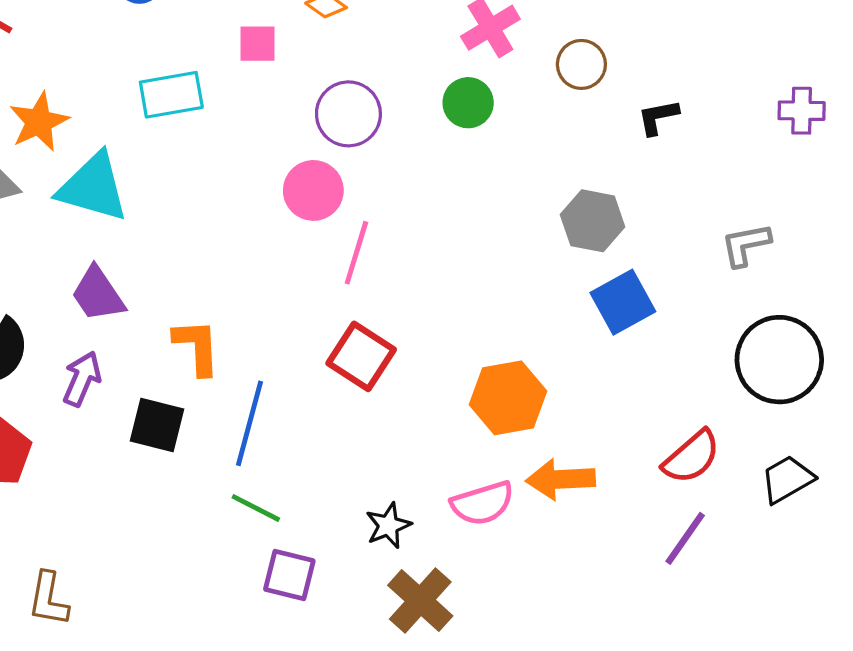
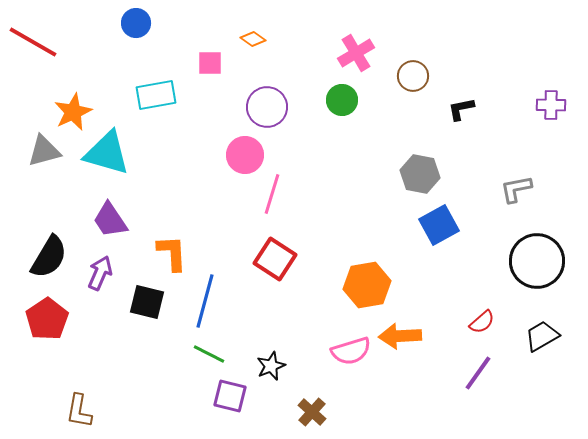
red semicircle: (691, 457) -> (482, 322), size x0.7
black star: (388, 526) -> (271, 366), moved
brown cross: (420, 601) -> (312, 412), size x0.7

